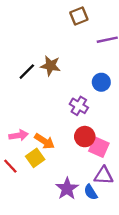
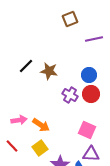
brown star: (50, 66) -> (49, 71), moved
red circle: (85, 137) -> (91, 94), moved
yellow square: (35, 158) -> (40, 148), moved

